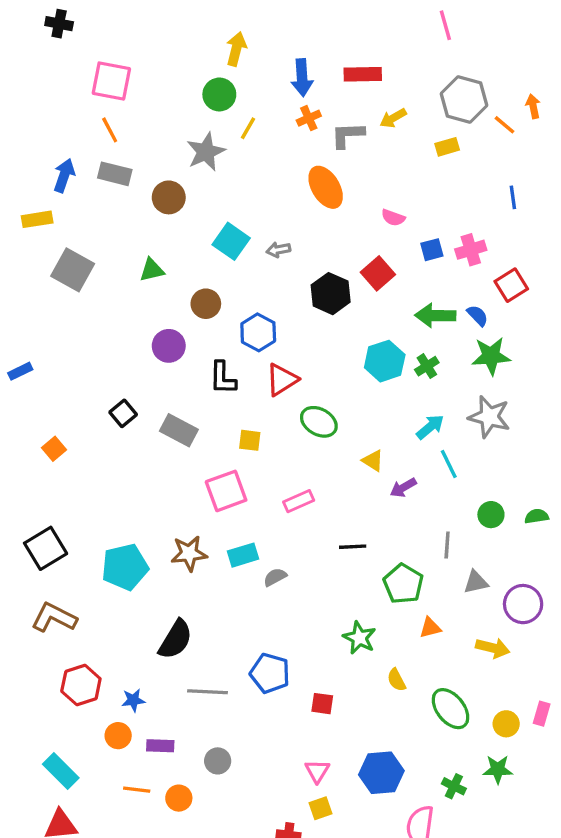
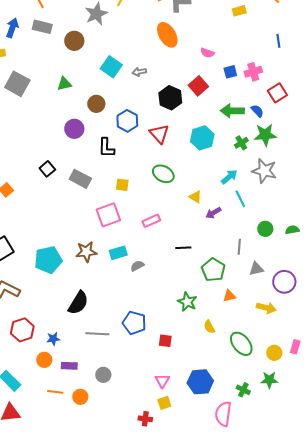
green cross: (427, 366) -> (241, 143), moved
red triangle: (282, 380) -> (159, 134), moved, turned -40

